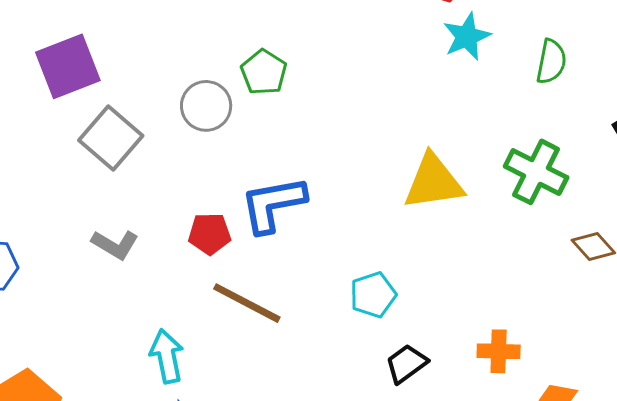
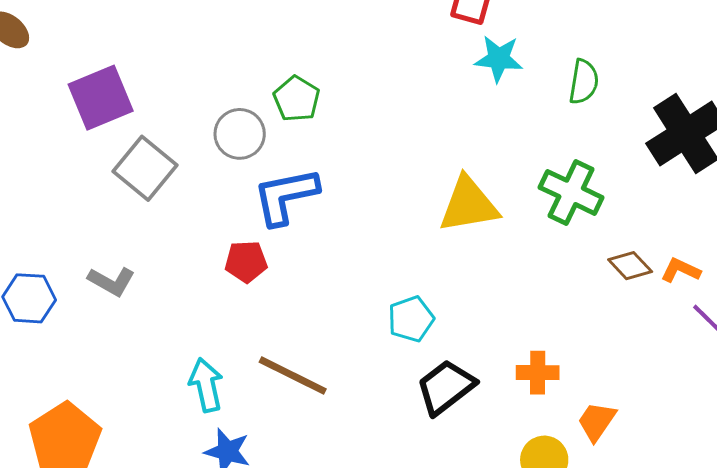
cyan star: (467, 37) -> (499, 59), turned 30
blue L-shape: (273, 204) -> (286, 196), moved
gray L-shape: (115, 244) -> (111, 281), moved
brown line: (247, 303) -> (293, 375), moved
black trapezoid: (406, 364) -> (446, 387), size x1.4

